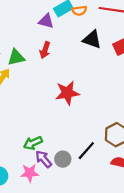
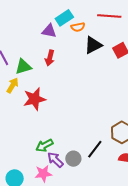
orange semicircle: (79, 11) -> (78, 27), moved
black triangle: (92, 39) -> (93, 45), turned -42
red star: (67, 93) -> (34, 99), moved

